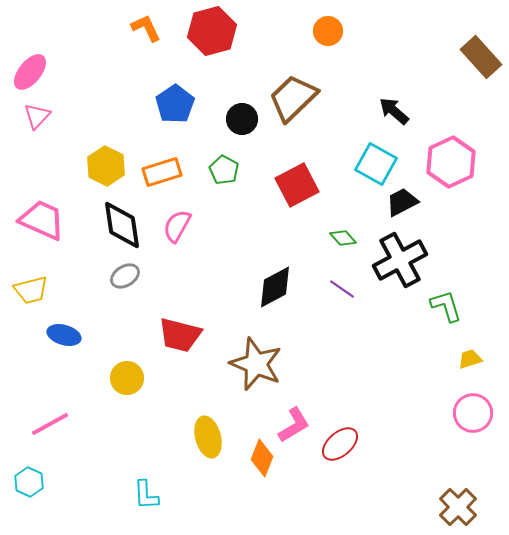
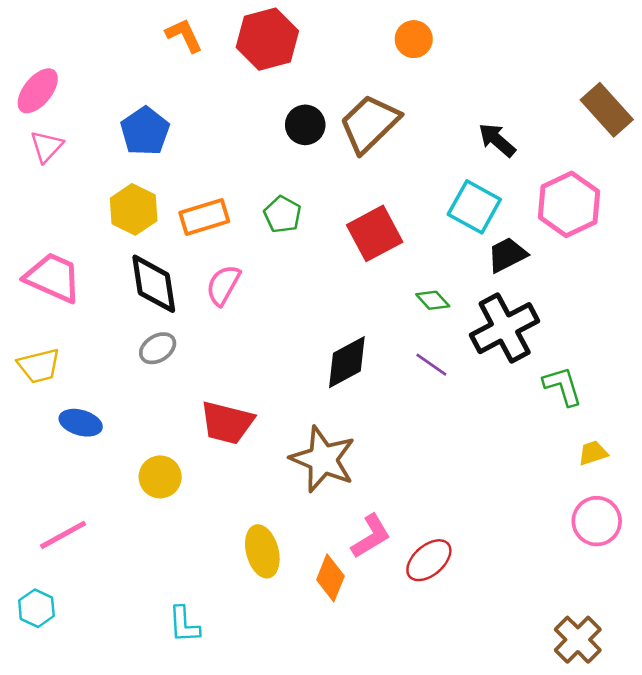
brown rectangle: (481, 57) -> (607, 110), moved
blue pentagon: (175, 104) -> (145, 131), moved
black circle: (242, 119) -> (305, 125), moved

